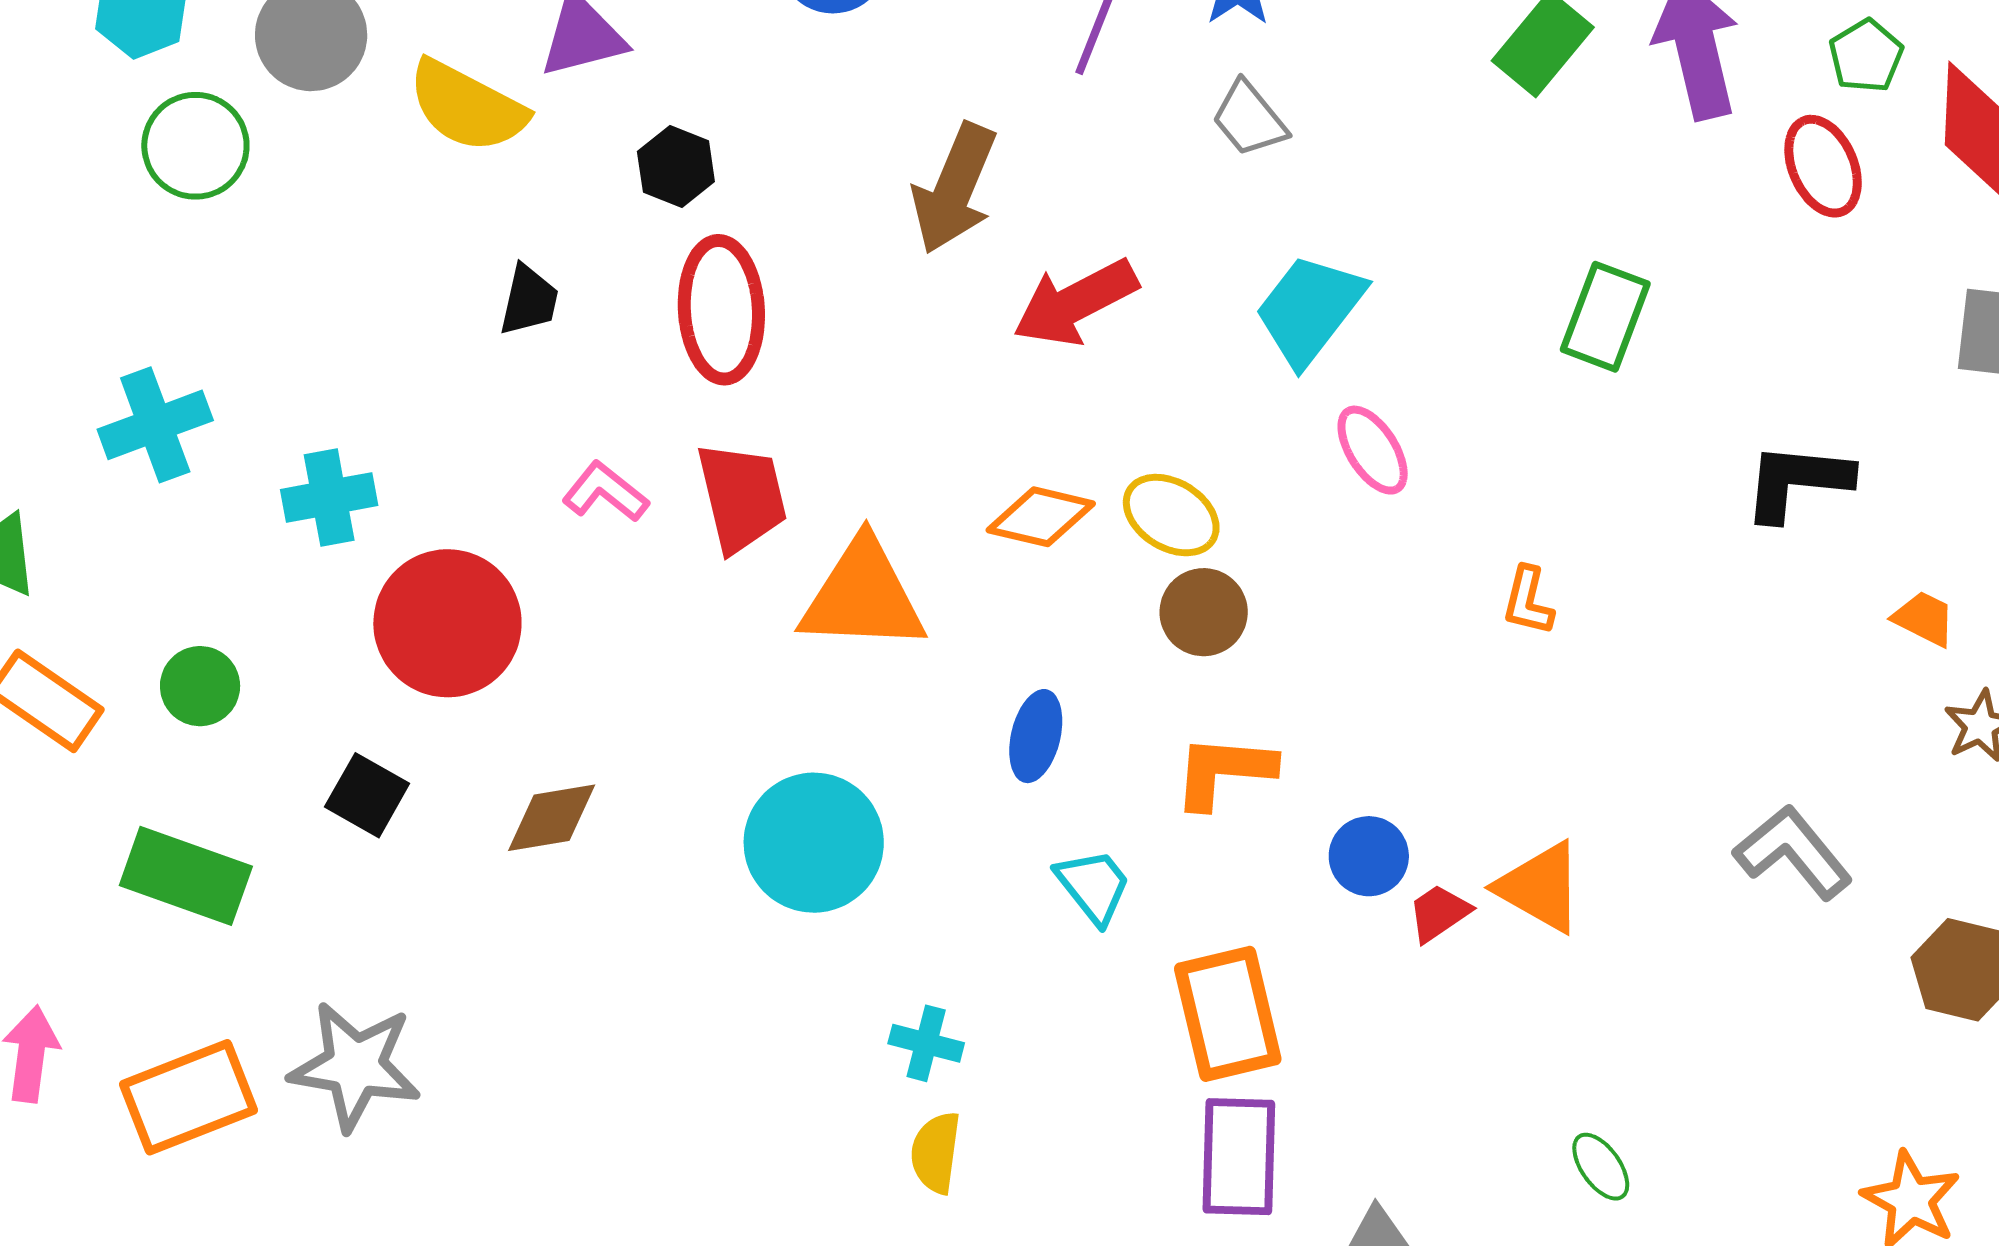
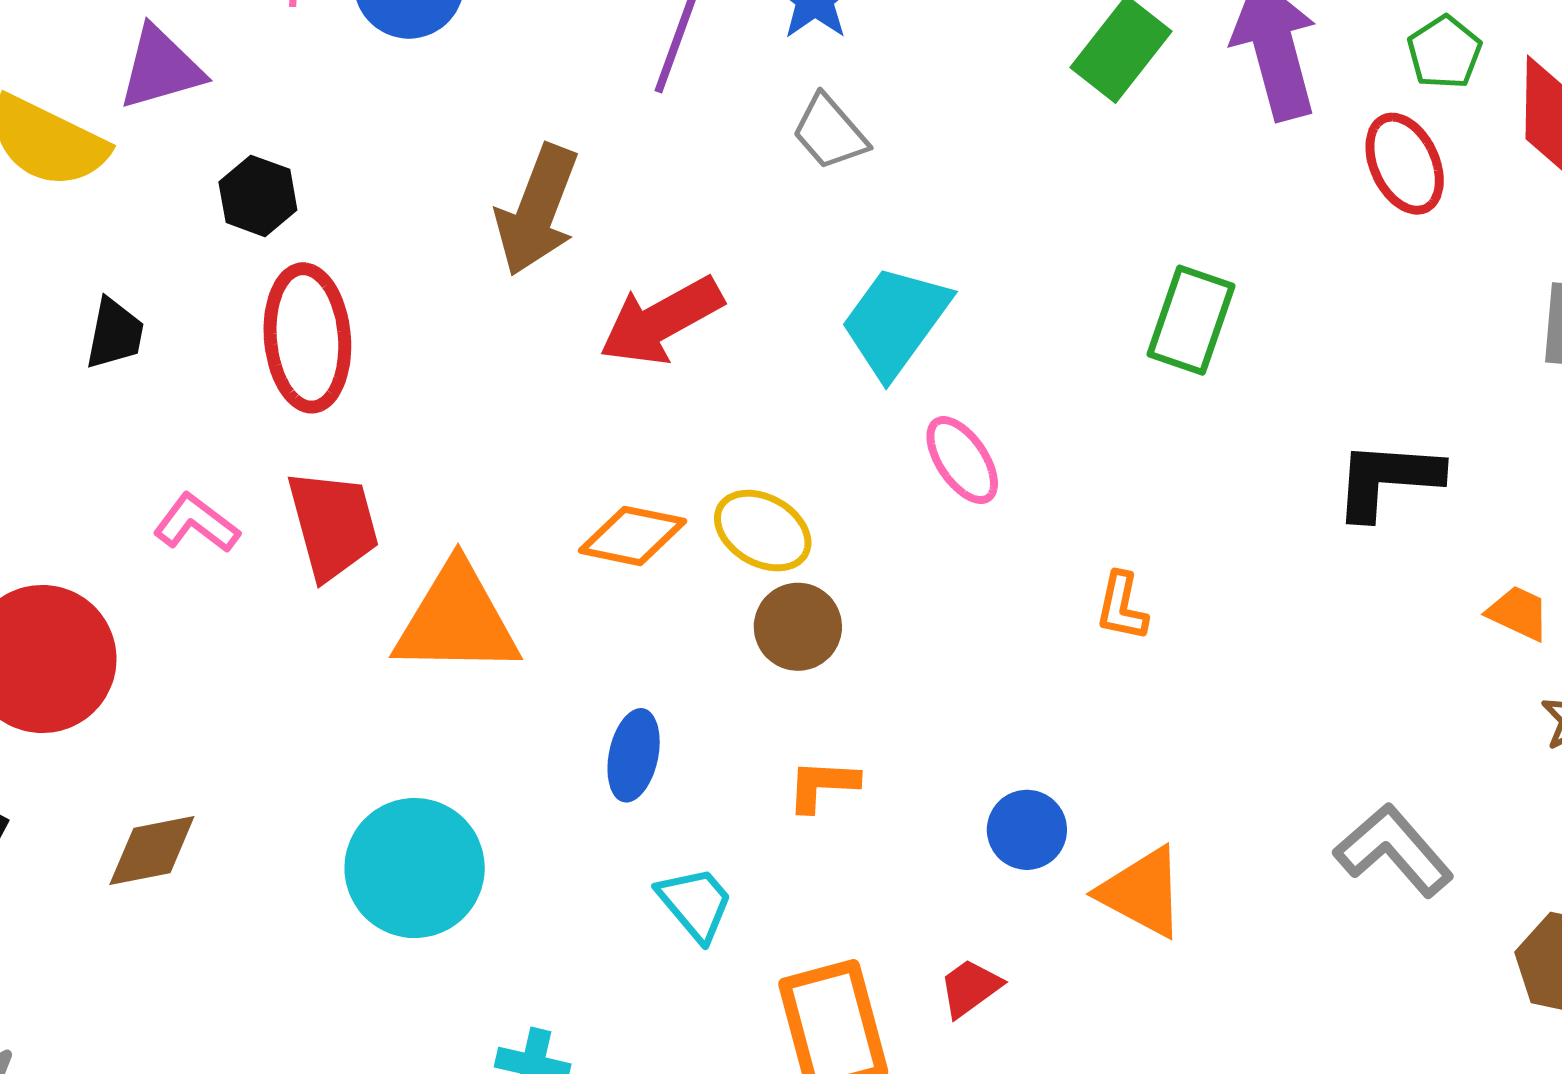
orange L-shape: (1224, 771) -> (822, 785), size x0.7
blue circle: (1369, 856) -> (1027, 830), moved
red trapezoid: (1439, 913) -> (970, 988), moved

